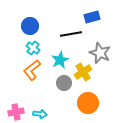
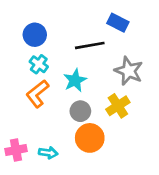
blue rectangle: (92, 17) -> (118, 23), turned 42
yellow cross: (83, 72) -> (118, 106), moved
orange circle: (88, 103) -> (90, 138), moved

